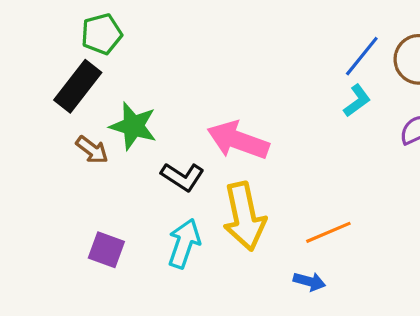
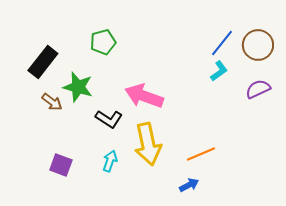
green pentagon: (102, 34) -> (103, 42), moved
cyan arrow: (184, 243) -> (110, 161), size x0.7
blue arrow: (309, 281) -> (189, 185), turned -42

